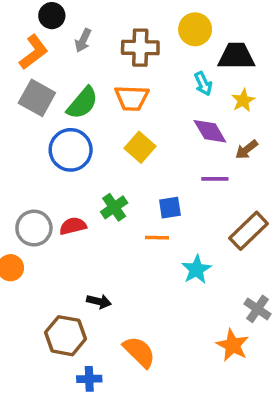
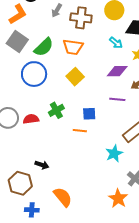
gray arrow: (83, 40) -> (57, 10), moved
cyan arrow: (203, 84) -> (116, 43), turned -32
purple diamond: (210, 131) -> (117, 71), turned -65
cyan star: (196, 269) -> (114, 153), moved

